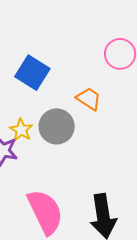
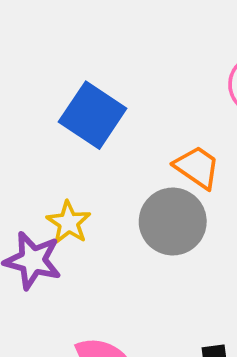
gray circle: (57, 126) -> (173, 222), moved

